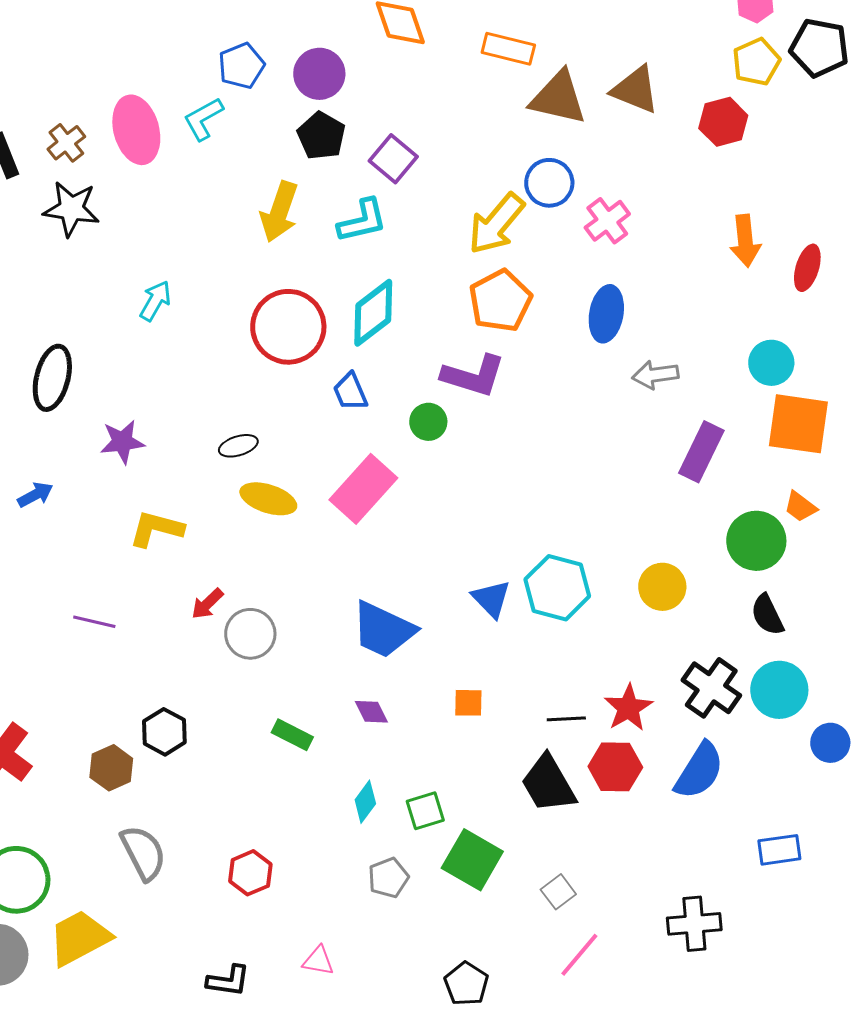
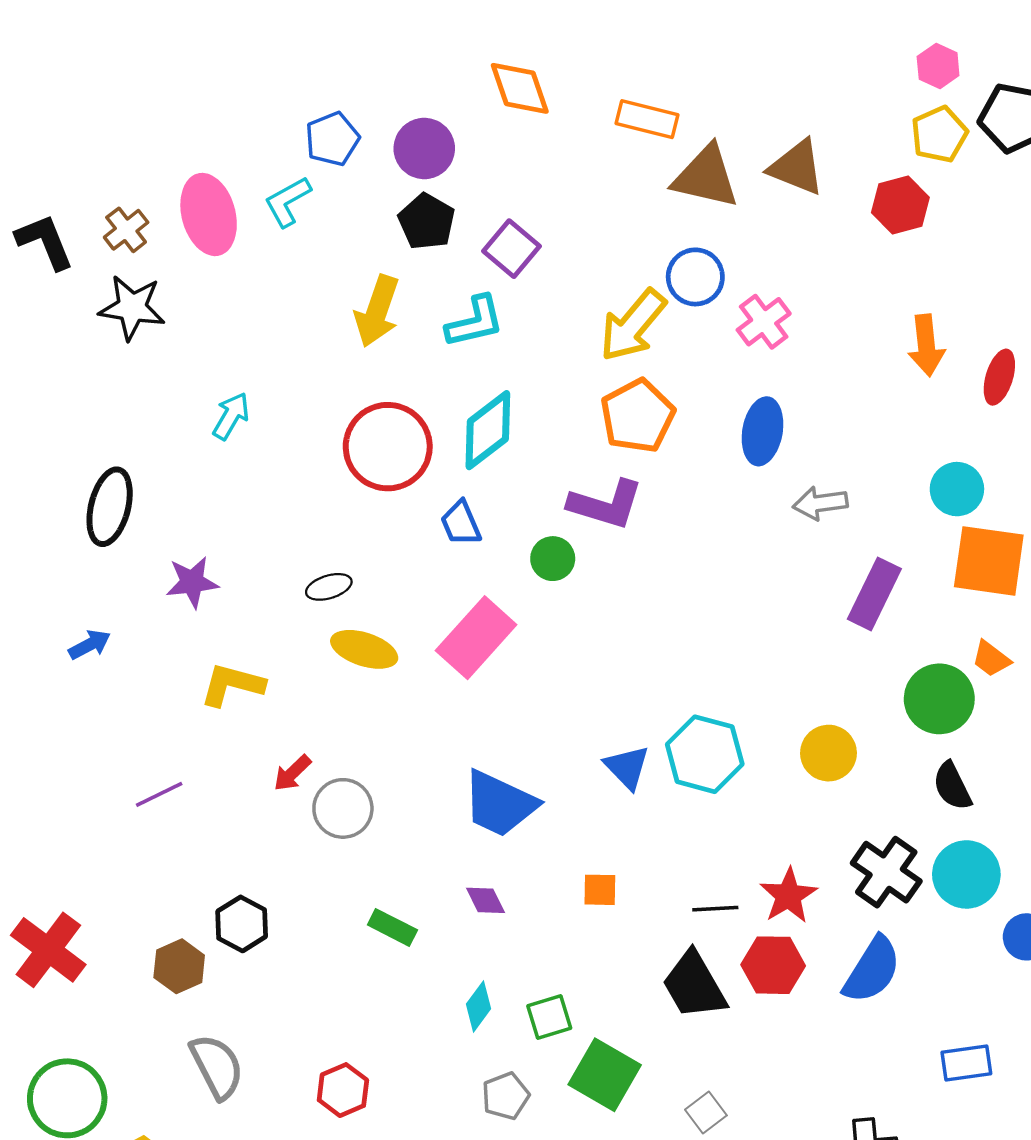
purple line: (94, 622) -> (159, 794), turned -39

